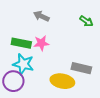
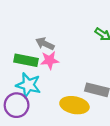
gray arrow: (41, 16) -> (45, 44), moved

